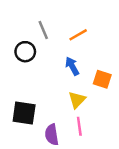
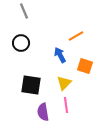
gray line: (43, 30) -> (24, 11), moved
orange line: (78, 35) -> (76, 36), moved
black square: (24, 113) -> (31, 85), moved

